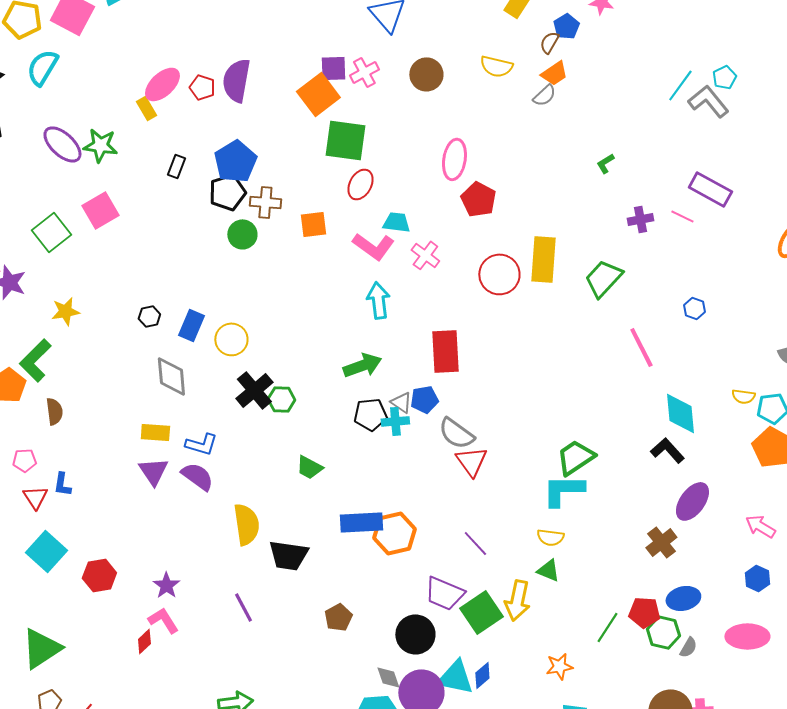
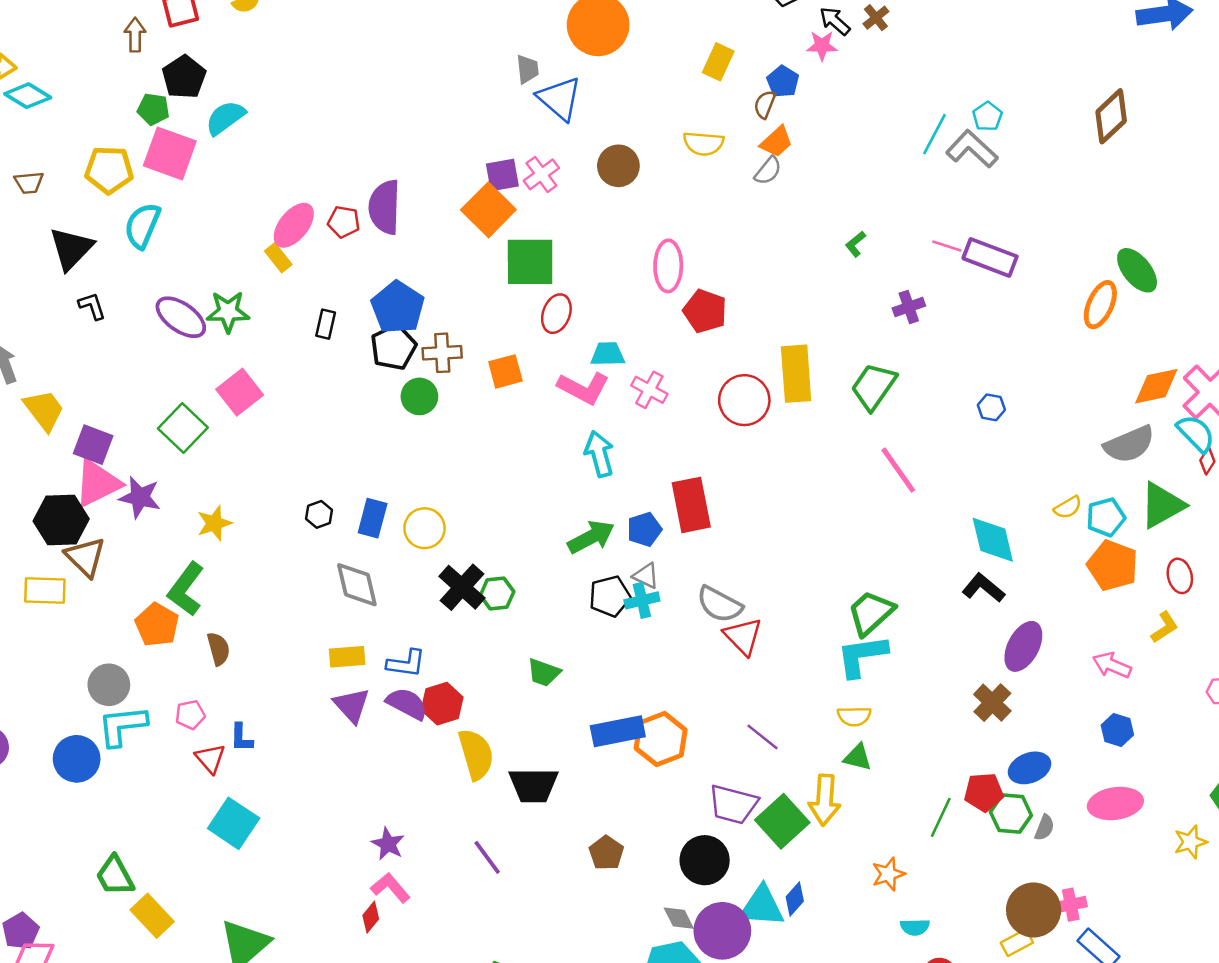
pink line: (682, 216) -> (947, 246), moved
pink line: (641, 347) -> (898, 470), moved
yellow semicircle: (743, 396) -> (1068, 507), turned -30
blue pentagon: (424, 399) -> (644, 529), moved
red hexagon: (99, 575) -> (442, 704), moved

